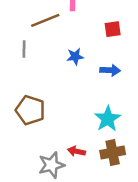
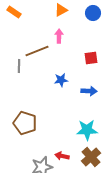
gray line: (24, 49) -> (19, 66), moved
cyan star: (108, 119) -> (87, 130), turned 30
brown cross: (113, 153) -> (91, 157), turned -30

